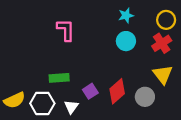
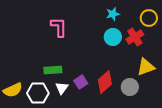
red cross: (162, 43) -> (135, 37), moved
yellow triangle: (163, 74) -> (146, 67), turned 48
white triangle: (71, 107) -> (62, 88), moved

